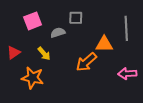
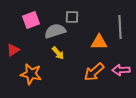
gray semicircle: (58, 33) -> (55, 31), size x1.5
yellow arrow: (44, 54) -> (58, 53), moved
orange arrow: (86, 62) -> (94, 72), moved

